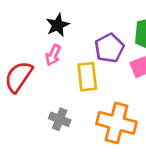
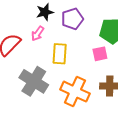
purple pentagon: (109, 48) -> (72, 19), moved
gray cross: (60, 119) -> (34, 81), size x1.8

